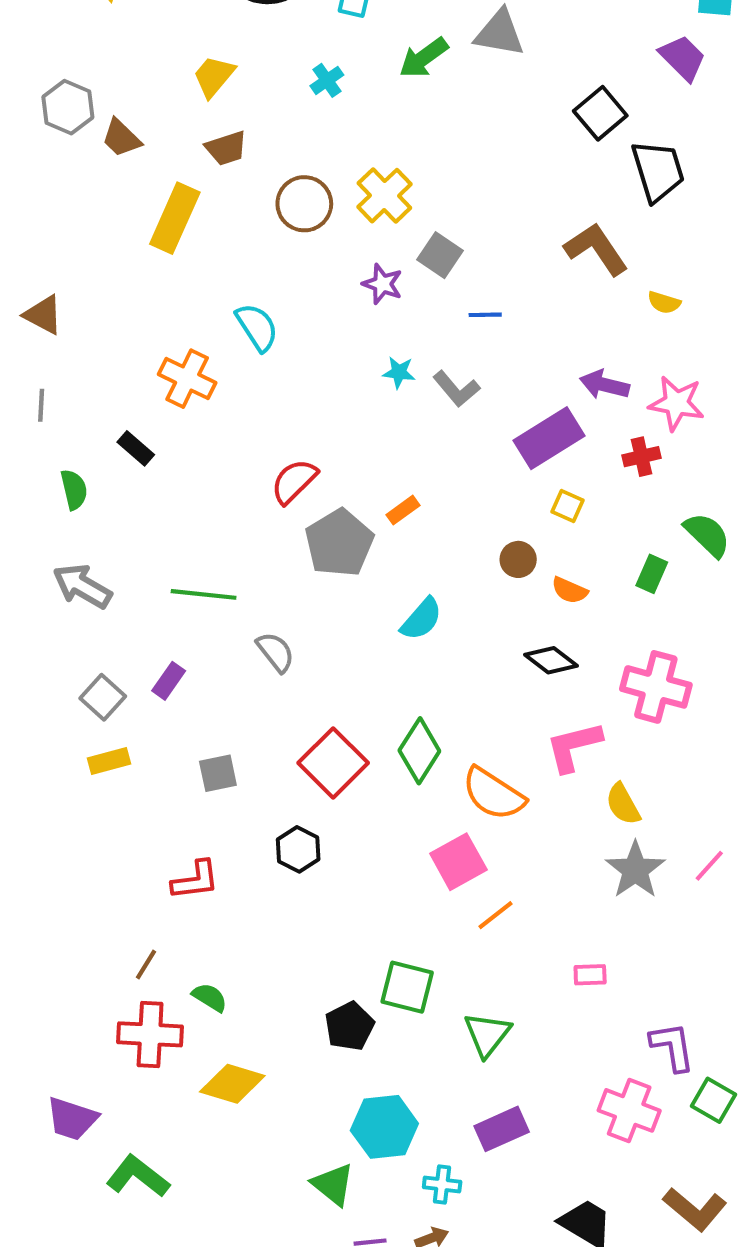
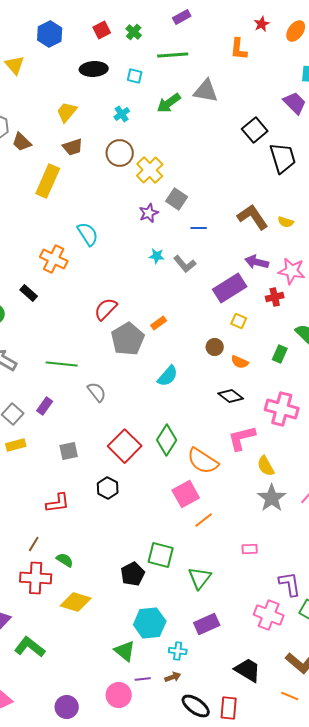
brown circle: (304, 204) -> (120, 153), moved
brown L-shape: (596, 249) -> (253, 217), moved
purple star: (382, 284) -> (149, 213), turned 30

